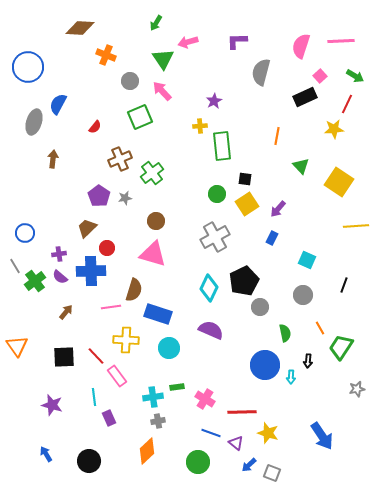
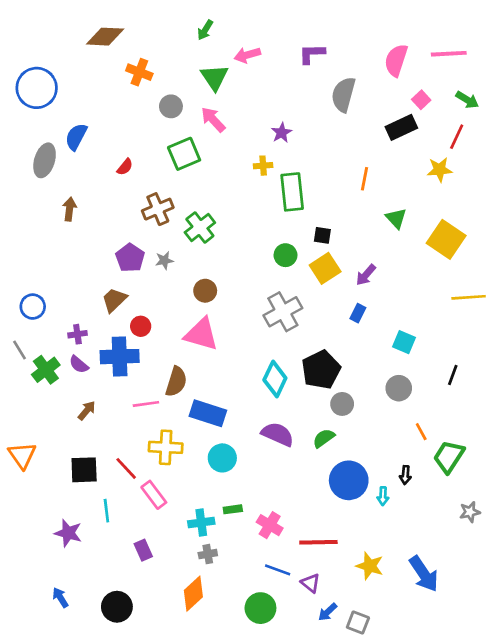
green semicircle: (285, 333) -> (324, 438), moved, turned -114
cyan line: (94, 397) -> (106, 511), moved
yellow star: (268, 433) -> (370, 566), moved

